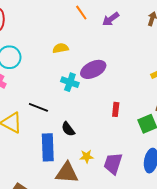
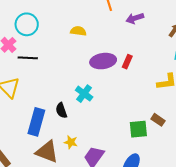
cyan cross: (70, 82) -> (84, 94), moved
black line: (38, 107) -> (28, 58), moved, turned -36
red rectangle: (116, 109) -> (127, 62), moved

